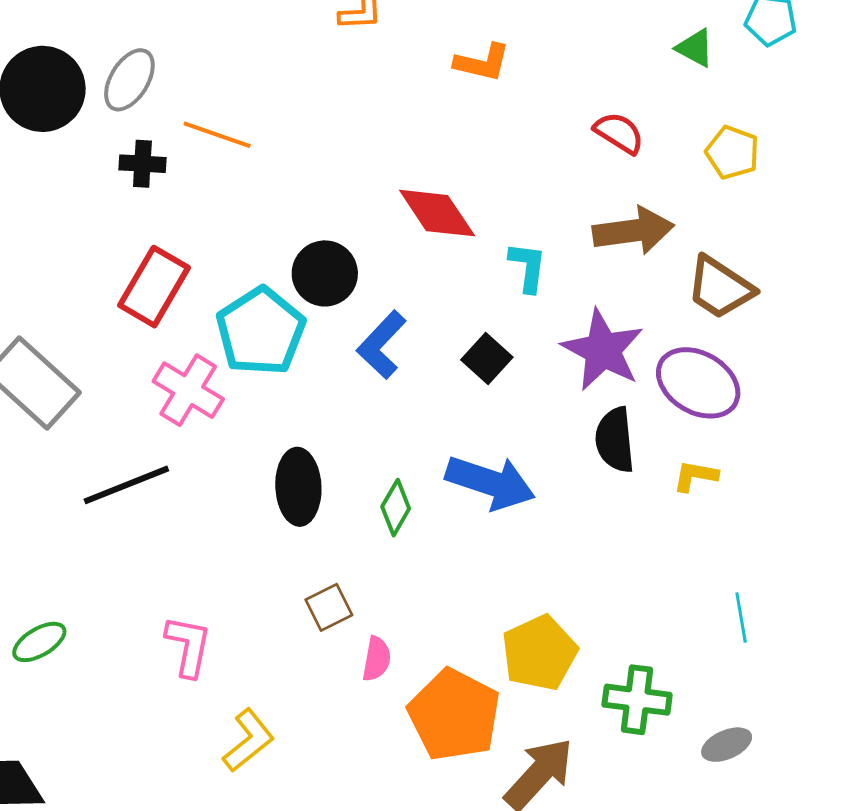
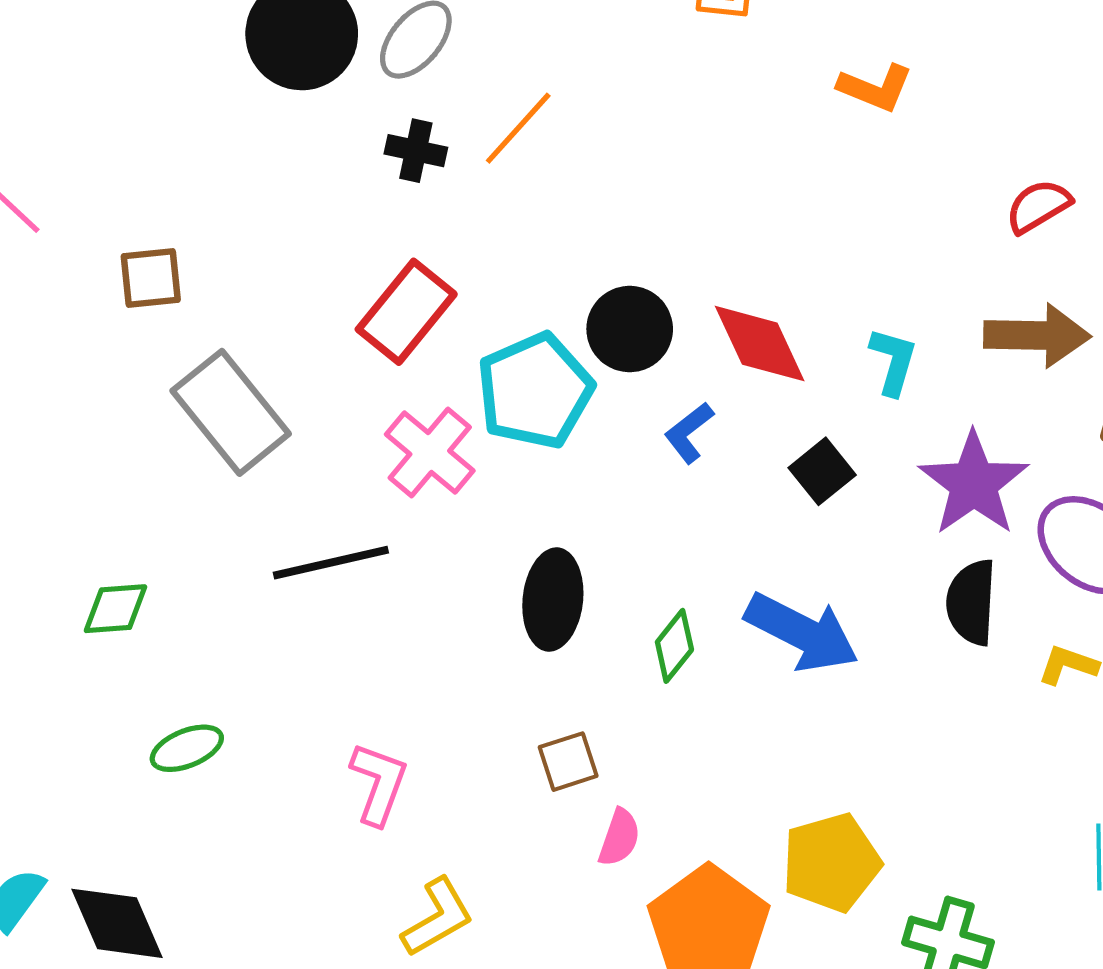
red semicircle: (619, 133) -> (1038, 206), turned -72
orange line: (217, 135) -> (518, 128), turned -76
red diamond: (437, 213) -> (760, 344), moved
blue L-shape: (382, 345) -> (689, 433), size x0.7

